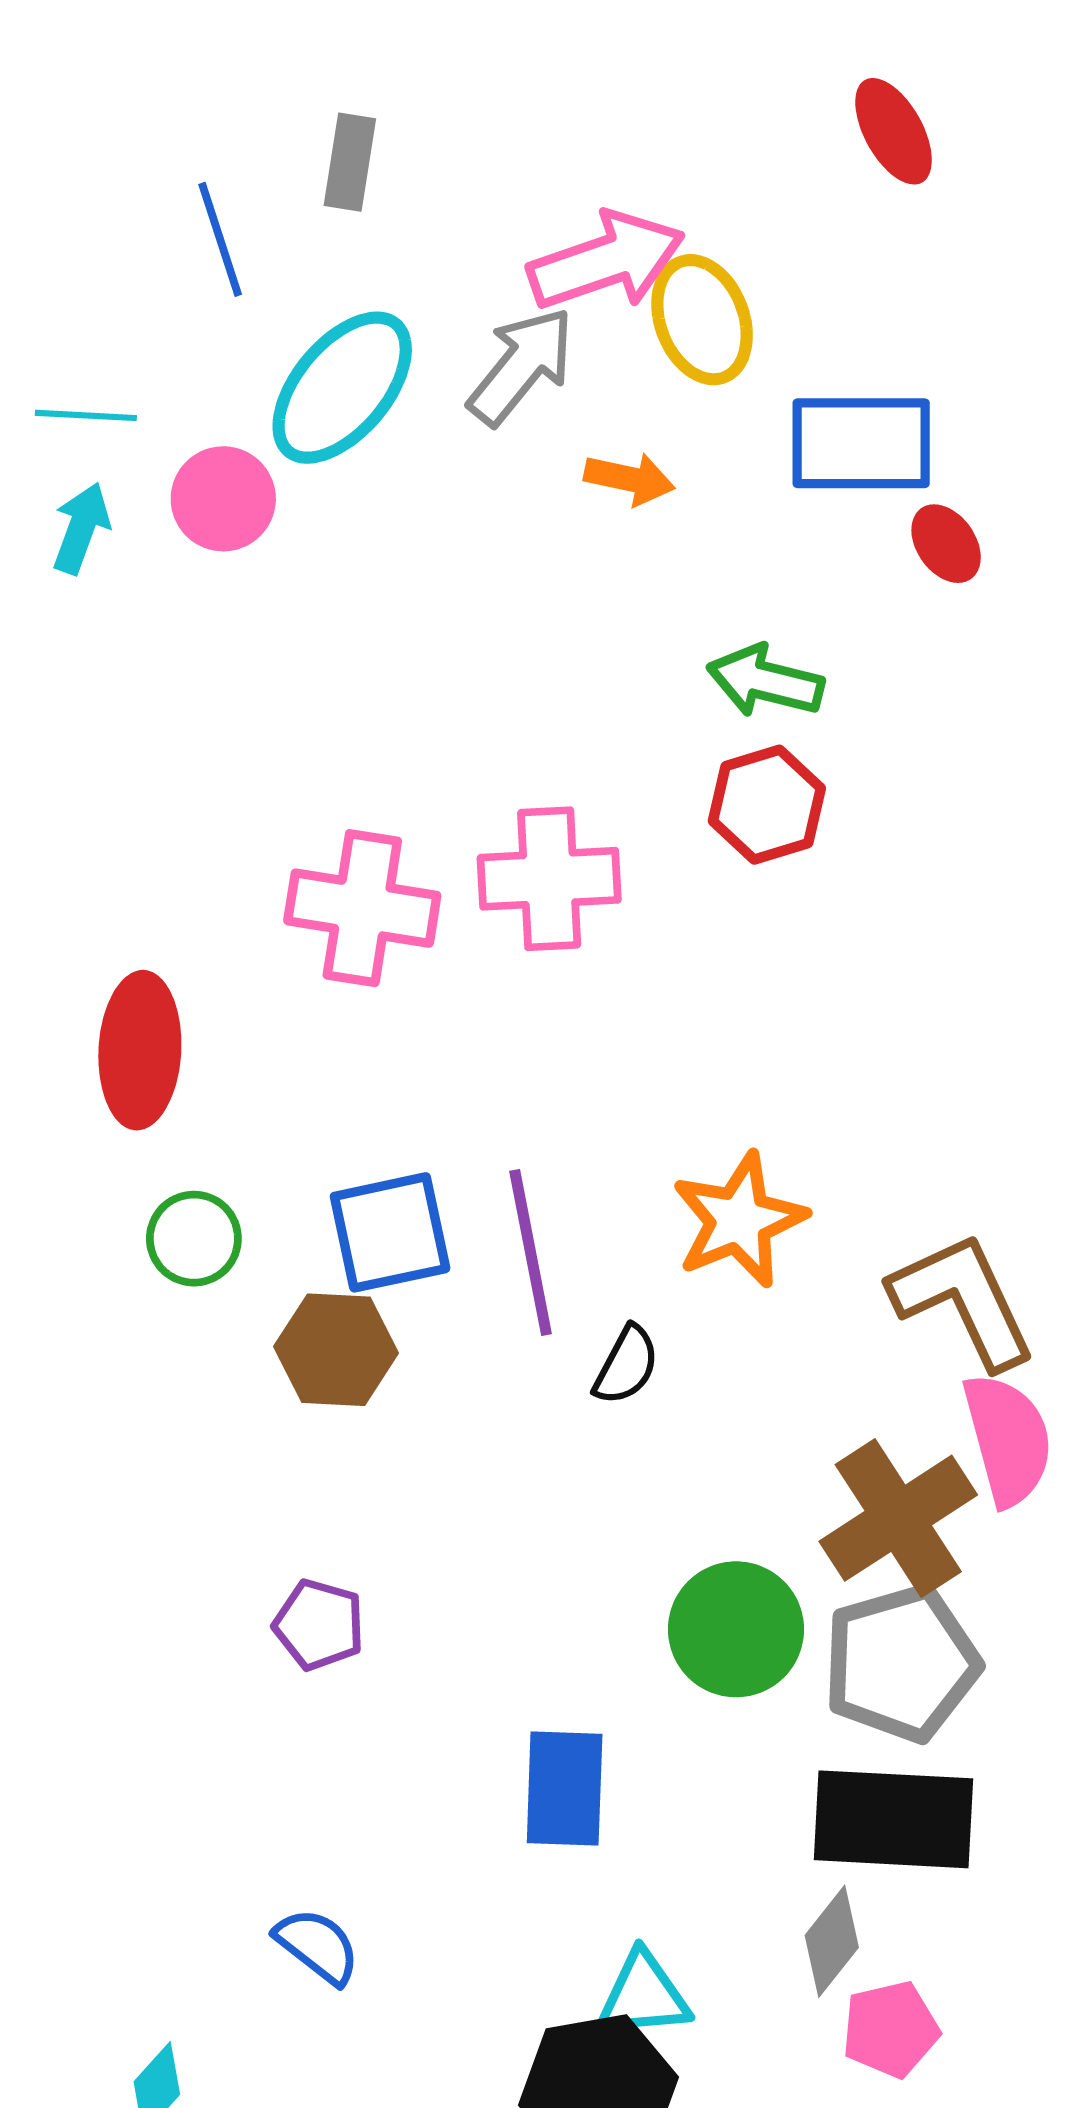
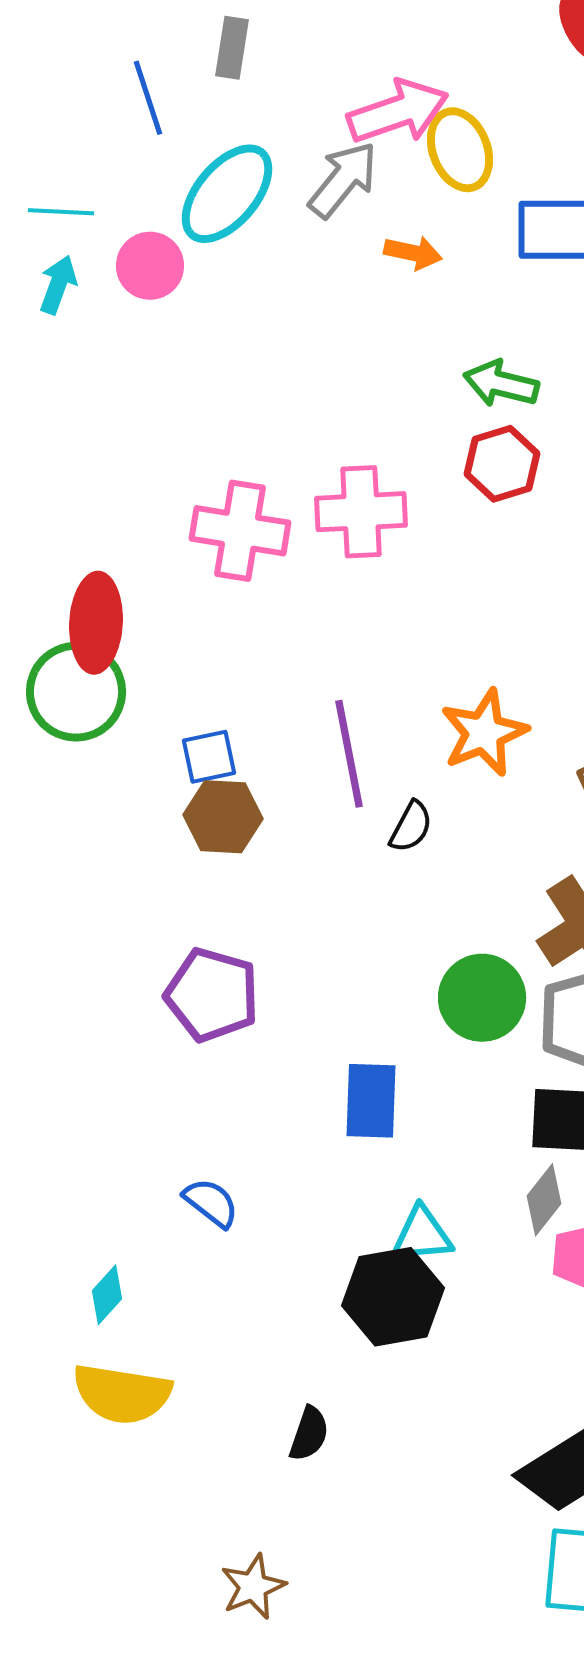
blue square: (390, 1232) -> (209, 757), moved, size x0.7
green circle: (194, 1239) -> (76, 692), moved, size x1.6
purple pentagon: (319, 1625) -> (212, 995), size x1.6

